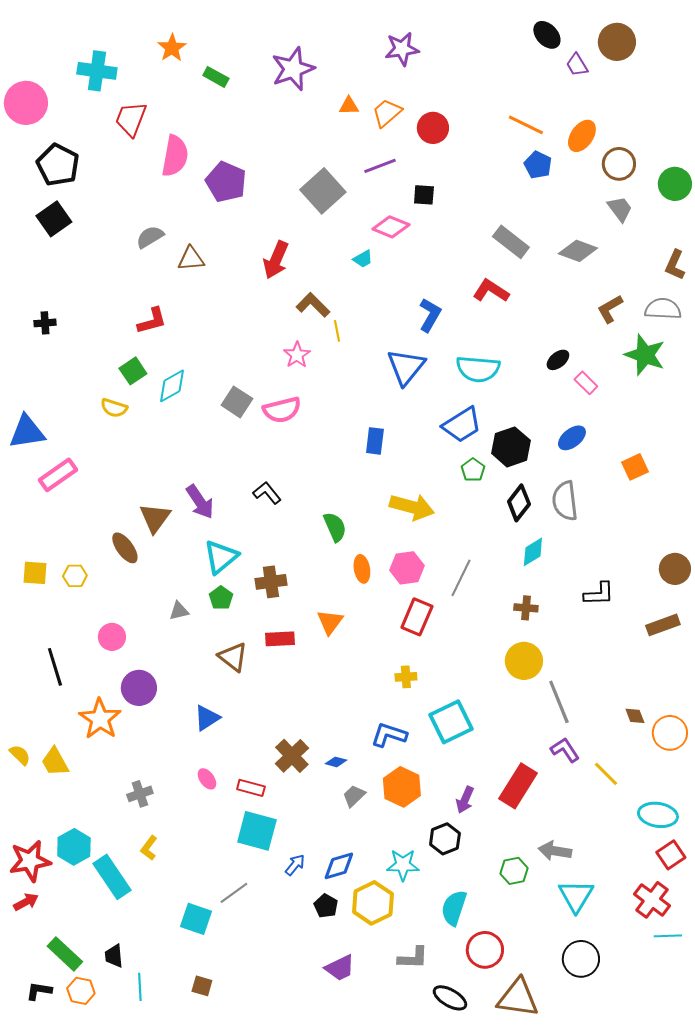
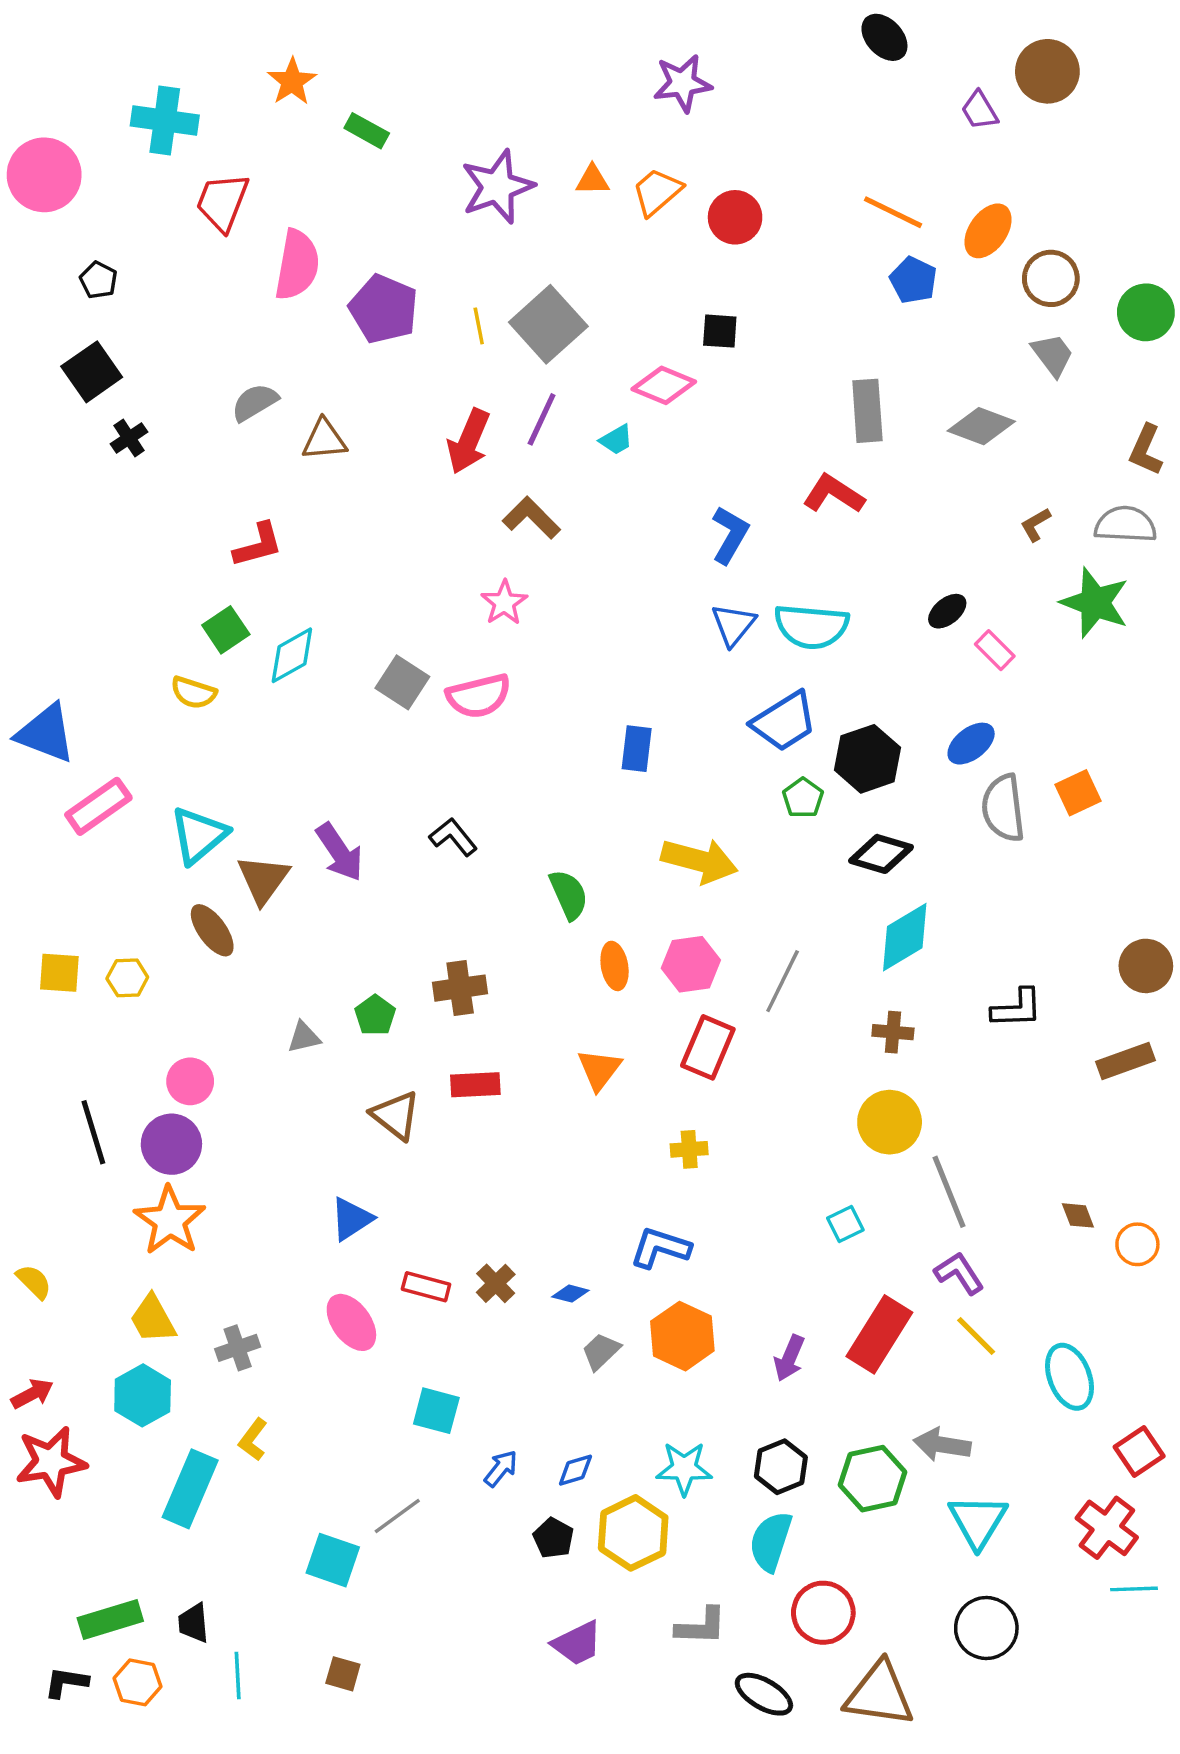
black ellipse: (547, 35) -> (884, 37), moved
purple star: (293, 69) -> (497, 187), moved
black pentagon: (58, 165) -> (98, 280), size x0.5
purple line: (380, 166) -> (542, 419), moved, turned -44
gray rectangle: (511, 242) -> (867, 411), turned 48
brown L-shape: (610, 309) -> (1036, 525), size x0.7
black cross: (45, 323) -> (129, 438), moved, turned -30
yellow line: (337, 331) -> (479, 326), moved
blue triangle: (406, 367) -> (733, 625), moved, size x0.7
blue triangle: (27, 432) -> (46, 733), turned 30
gray semicircle: (565, 501) -> (1003, 808), moved
black diamond: (519, 503) -> (881, 854), turned 69
cyan diamond: (533, 552) -> (905, 937), size x1.4
cyan triangle: (221, 557) -> (199, 835), moved
orange triangle: (330, 622) -> (599, 1069), moved
purple circle: (139, 688) -> (171, 1144), moved
cyan square: (451, 722) -> (845, 1224), moved, size x0.5
orange circle: (670, 733) -> (1137, 1244), size x0.7
brown cross: (292, 756) -> (496, 1283), size x0.7
yellow trapezoid: (55, 762) -> (153, 1319), moved
yellow line: (606, 774) -> (976, 1336), moved
pink ellipse: (207, 779) -> (351, 1322), size x1.6
red rectangle: (251, 788) -> (426, 1287), moved
cyan ellipse: (658, 815) -> (1069, 1377), moved, turned 60
cyan square: (257, 831) -> (436, 1411), size x0.7
black hexagon: (445, 839) -> (781, 1467), moved
cyan hexagon: (74, 847) -> (143, 1395), moved
blue diamond: (339, 866) -> (575, 1470), size x0.7
green hexagon: (514, 871) -> (873, 1479), size x1.4
cyan rectangle: (112, 877) -> (190, 1489), turned 57
red arrow: (26, 902) -> (32, 1394), moved
green rectangle: (65, 954) -> (110, 1620), turned -60

